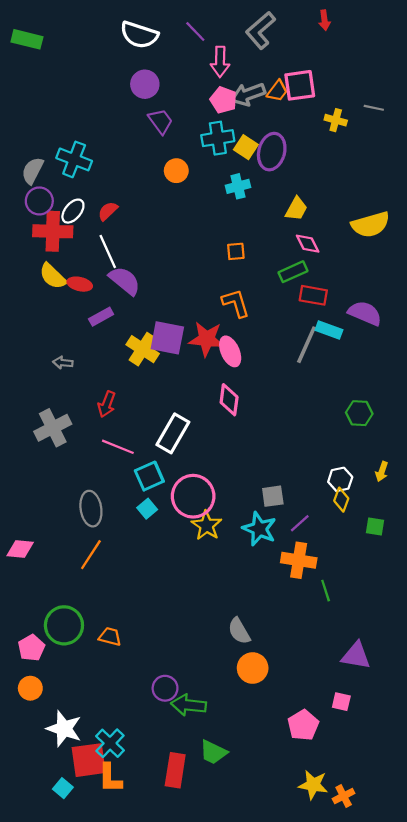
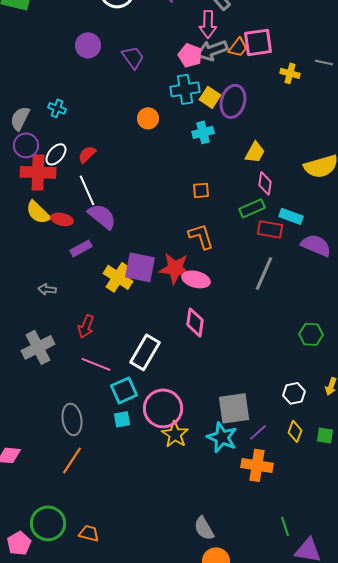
pink arrow: (220, 62) -> (208, 24), moved
purple circle: (145, 84) -> (88, 45), moved
purple trapezoid: (161, 121) -> (133, 57), moved
cyan cross: (74, 159) -> (57, 108), size x0.6
pink diamond: (308, 244) -> (265, 183), turned 35
cyan rectangle: (329, 330) -> (291, 216), moved
pink ellipse: (230, 351) -> (196, 279), turned -52
gray square: (273, 496) -> (234, 408), size x1.6
yellow diamond: (341, 500) -> (295, 431), moved
cyan square: (147, 509) -> (122, 419), turned 30
green line: (326, 591) -> (285, 526), moved

